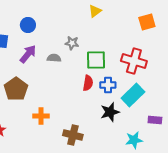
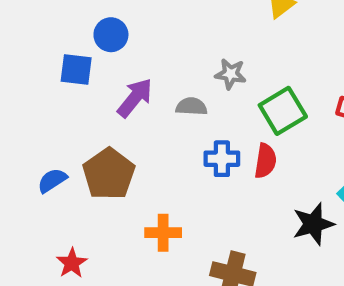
blue circle: (28, 25) -> (111, 35), moved
green square: (96, 60) -> (283, 111), turned -30
blue cross: (108, 85) -> (222, 159), moved

